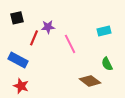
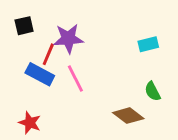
purple star: (48, 27) -> (68, 39), size x1.5
pink line: (70, 44) -> (75, 78), moved
blue rectangle: (18, 60) -> (40, 74), moved

